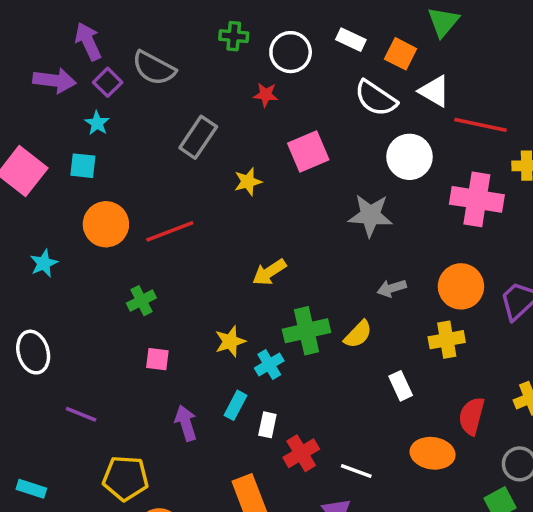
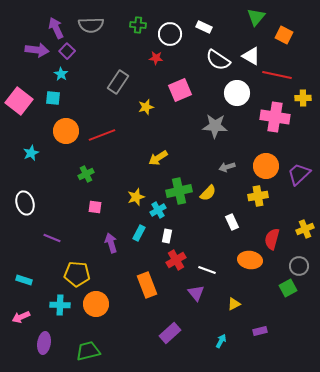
orange square: (401, 54) -> (284, 35), moved
gray semicircle: (154, 68) -> (91, 25), moved, turned -30
white rectangle: (267, 425) -> (167, 236), moved

